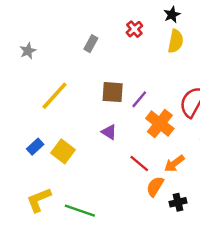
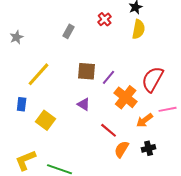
blue rectangle: (35, 147) -> (22, 104), moved, turned -40
orange arrow: (174, 163) -> (145, 120), moved
black cross: (178, 202) -> (149, 148), moved

